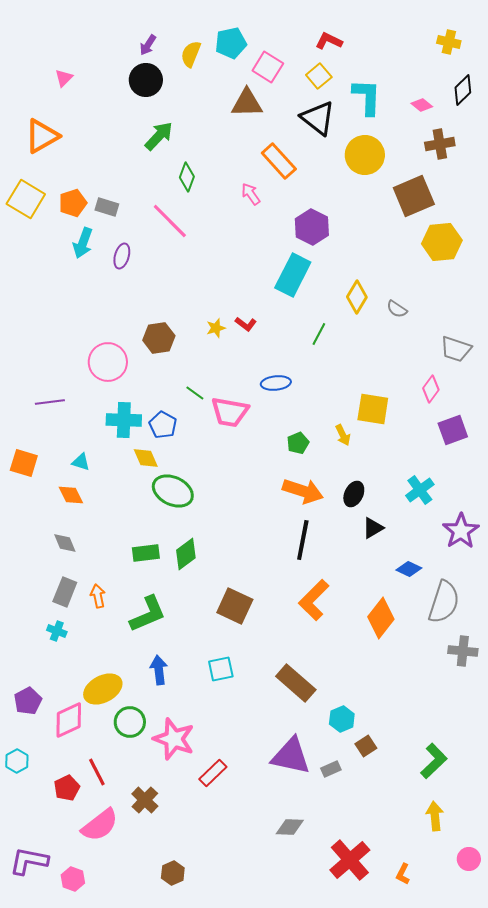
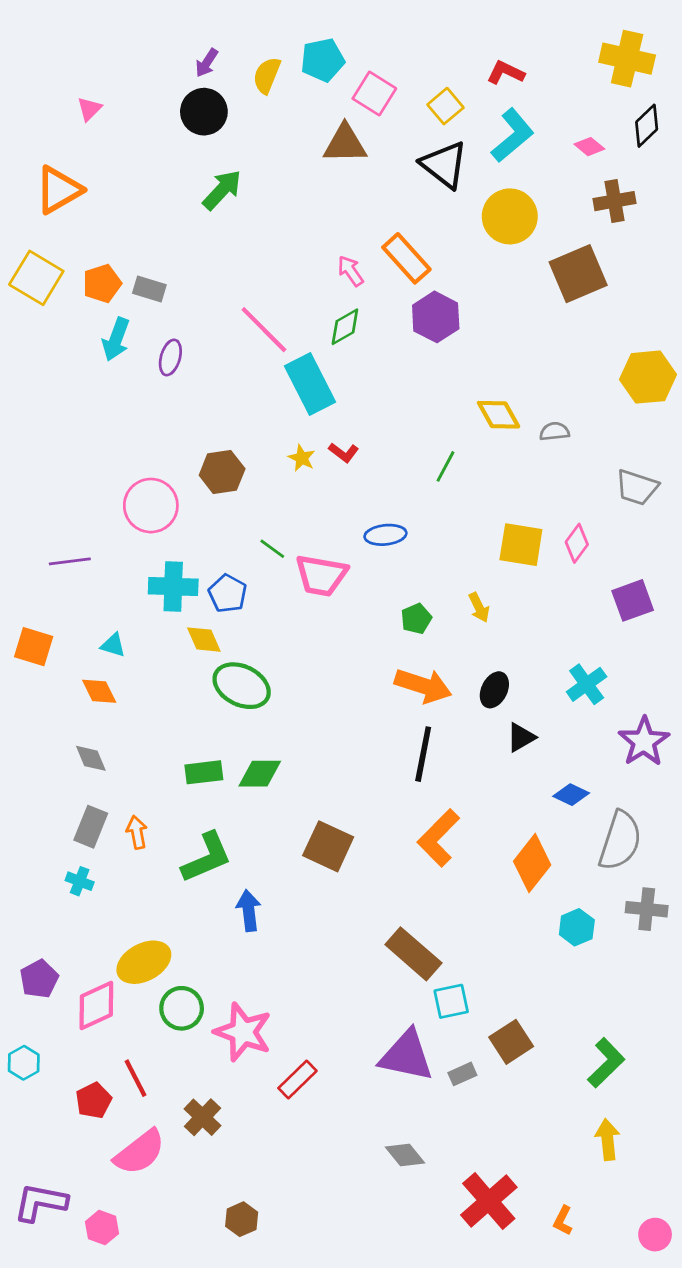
red L-shape: (329, 41) -> (506, 73), moved
yellow cross: (449, 42) -> (627, 59), size x1.6
cyan L-shape: (367, 97) -> (513, 135), turned 48
orange rectangle: (279, 161) -> (406, 258), moved
green diamond: (187, 177) -> (345, 327), moved, turned 40
pink line: (170, 221) -> (264, 330), moved
yellow hexagon: (442, 242) -> (648, 377), moved
cyan rectangle: (293, 275) -> (310, 384), moved, turned -54
yellow diamond: (357, 297) -> (499, 415), turned -60
gray semicircle: (397, 309) -> (554, 431), turned 140
yellow star: (216, 328) -> (302, 458), turned -30
pink diamond: (431, 389) -> (577, 543), moved
yellow square: (373, 409) -> (521, 545), moved
green diamond: (186, 554) -> (260, 774), turned 36
cyan square: (221, 669) -> (451, 1001), moved
blue arrow: (159, 670) -> (249, 911), moved
cyan hexagon: (342, 719) -> (577, 927), moved
brown square: (366, 746) -> (511, 1042), size x1.4
gray diamond: (290, 827) -> (405, 1155), turned 48
pink circle: (469, 859) -> (655, 1235), moved

